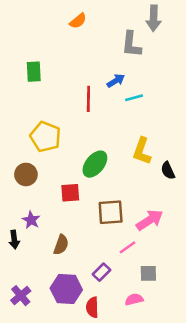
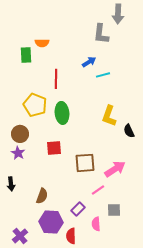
orange semicircle: (78, 21) -> (42, 43), moved, turned 40
red line: (88, 99) -> (56, 79), moved
green ellipse: (95, 164) -> (62, 113), moved, turned -45
purple star: (31, 220) -> (18, 153), moved
brown semicircle: (61, 245) -> (42, 196), moved
purple cross: (21, 296) -> (20, 236), moved
pink semicircle: (134, 299) -> (96, 224), moved, turned -80

